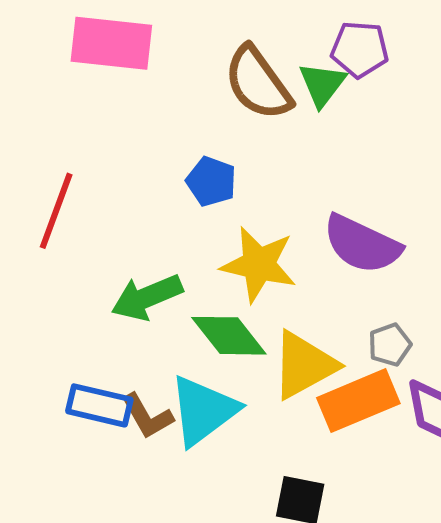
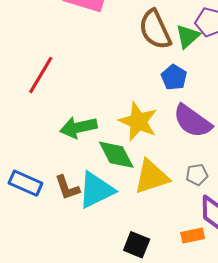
blue pentagon: (211, 181) -> (174, 77), moved
orange rectangle: (358, 401) -> (193, 236), moved, size x0.6
blue rectangle: (99, 405) -> (25, 183), moved

